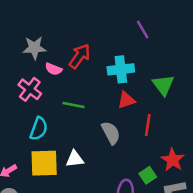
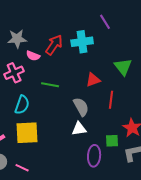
cyan cross: (121, 69) -> (82, 42), moved
pink cross: (30, 89) -> (14, 73), turned 30
white triangle: (75, 159) -> (79, 129), moved
green square: (148, 175) -> (112, 141), turned 32

